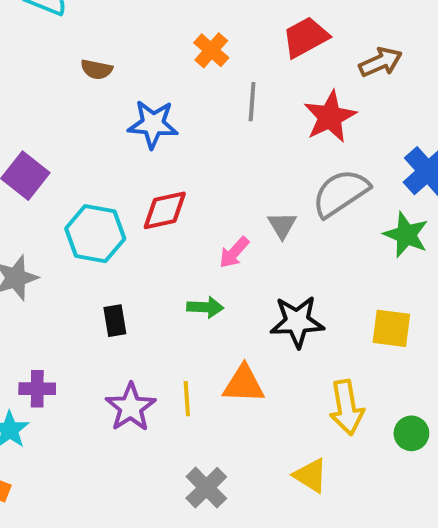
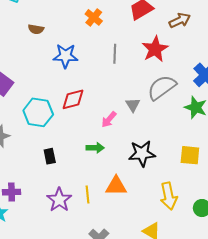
gray line: (252, 102) -> (115, 54), moved

